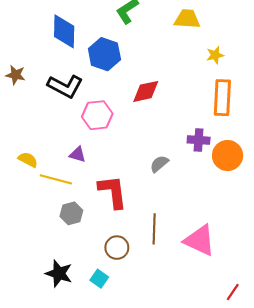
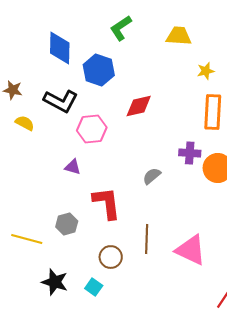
yellow semicircle: (28, 160) -> (25, 123), moved
yellow line: (56, 179) -> (27, 239), moved

